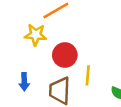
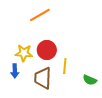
yellow star: (36, 35) -> (24, 53), moved

